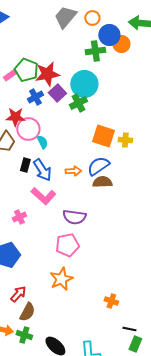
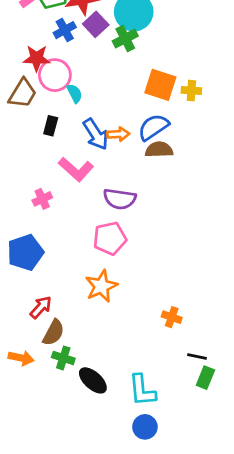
blue arrow: (42, 170) -> (96, 134), moved
green cross: (24, 335) -> (63, 358), moved

